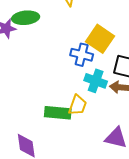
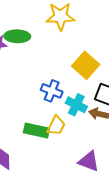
blue cross: (82, 55) -> (52, 91), moved

